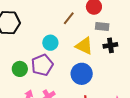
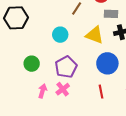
purple pentagon: (42, 65) -> (66, 67), moved
blue circle: (82, 74) -> (107, 63), moved

